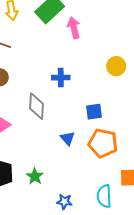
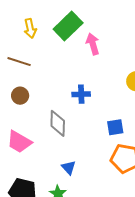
blue triangle: (68, 138) -> (69, 168), moved

